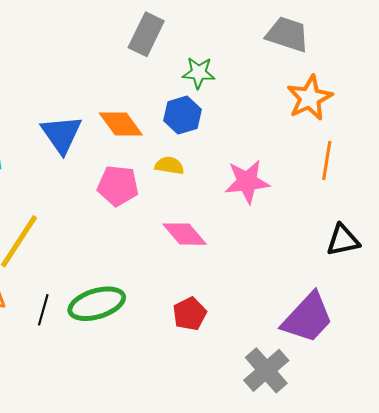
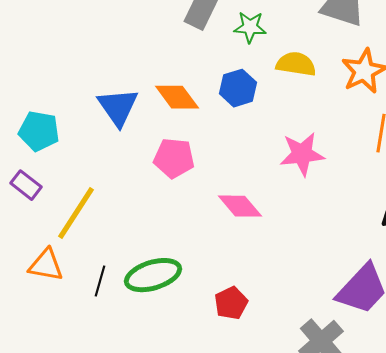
green star: (199, 73) -> (250, 27), moved
yellow semicircle: (169, 165) -> (296, 64), moved, size x1.4
red pentagon: (190, 314) -> (231, 303), moved

